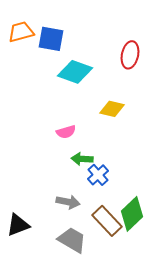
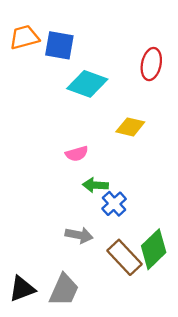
black triangle: (18, 225) -> (22, 289), moved
gray trapezoid: (72, 240) -> (64, 290), moved, turned 84

